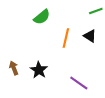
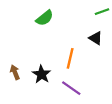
orange line: (66, 38) -> (70, 58), moved
purple line: (79, 83) -> (71, 88), moved

